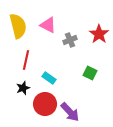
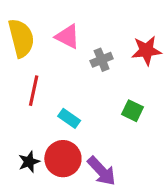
red star: (99, 34) -> (146, 50), turned 30
black star: (23, 88) -> (29, 162), moved

